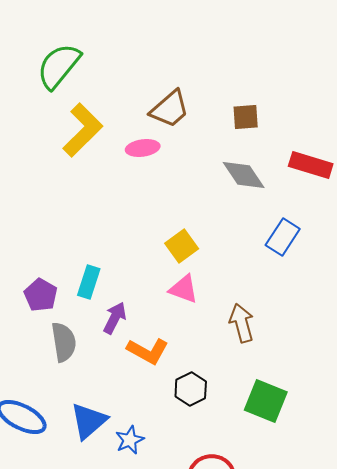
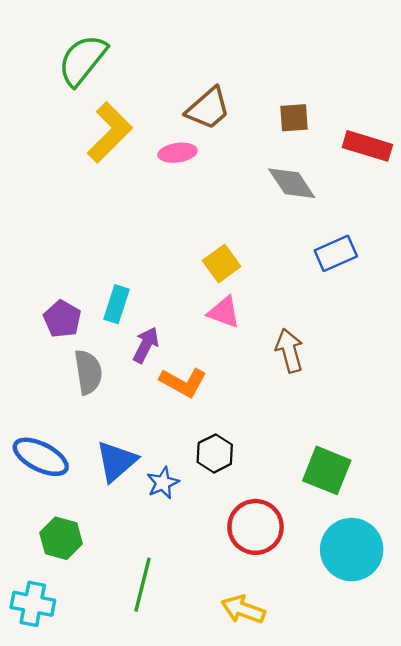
red rectangle: (311, 165) -> (367, 146), moved
blue rectangle: (283, 237) -> (336, 253), turned 33
black hexagon: (191, 389) -> (215, 453), moved
green square: (266, 401) -> (327, 470), moved

